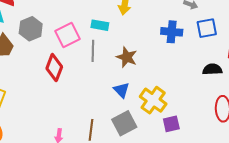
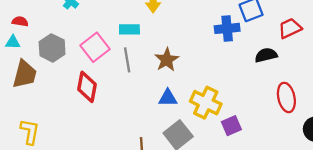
blue cross: (172, 32) -> (227, 28), moved
brown star: (127, 57) -> (167, 60), turned 30
blue triangle: (121, 90) -> (168, 98), turned -36

